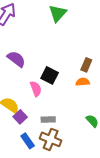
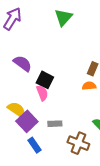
black square: (50, 75) -> (45, 80), moved
purple square: (20, 117) -> (27, 121), size x1.5
brown cross: (51, 139) -> (78, 143), moved

